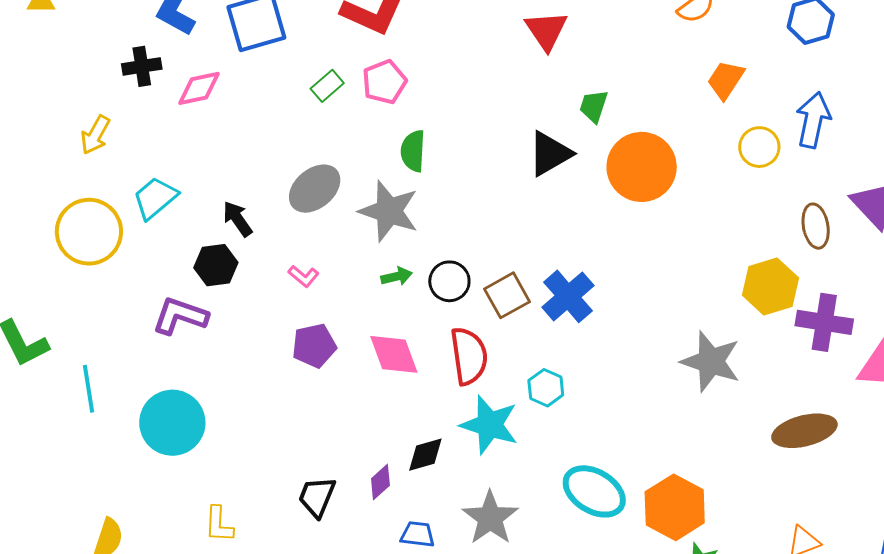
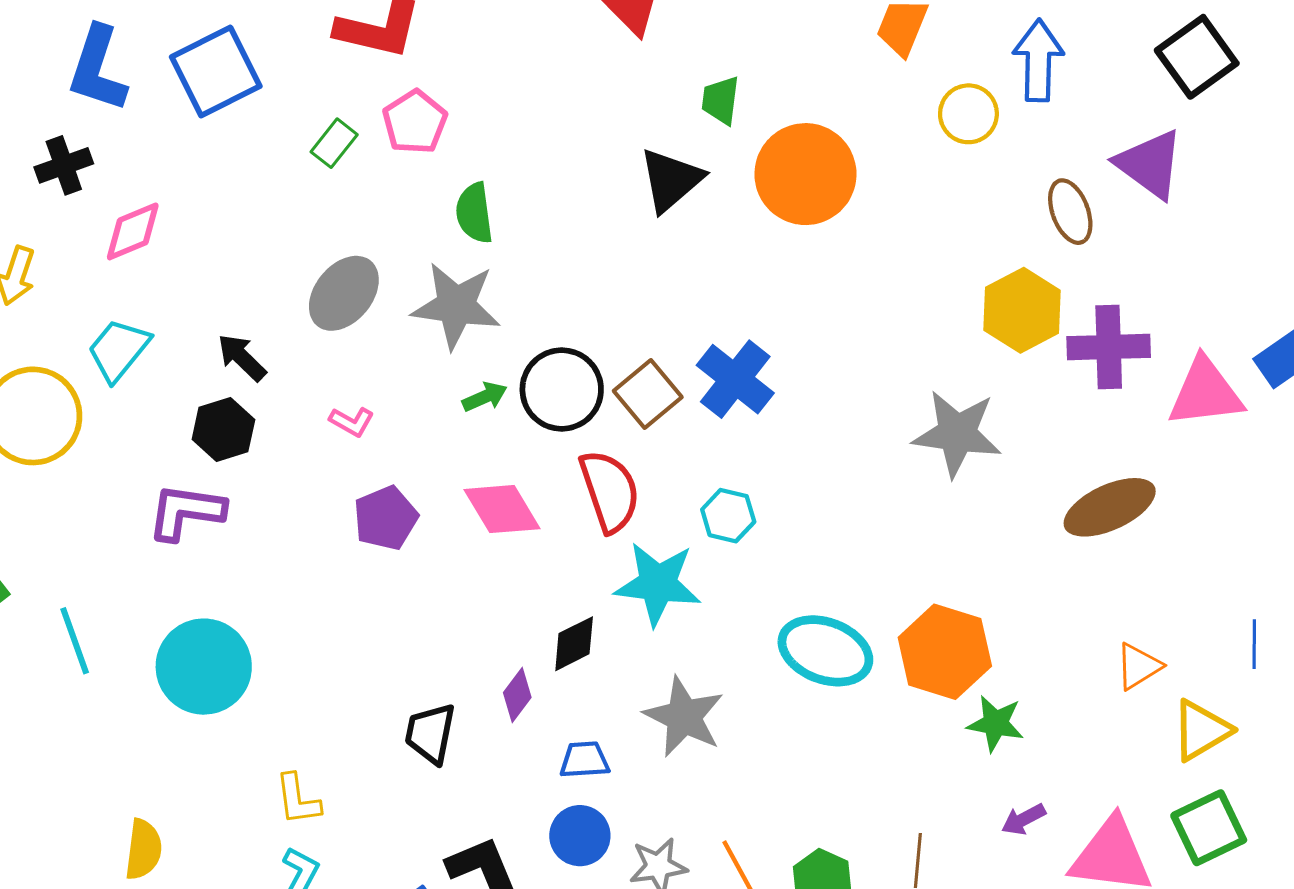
pink diamond: (199, 88) -> (133, 231), moved
black circle: (449, 281) -> (562, 389), size x1.4

